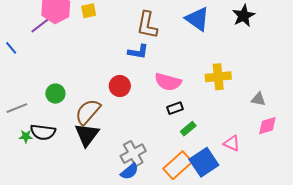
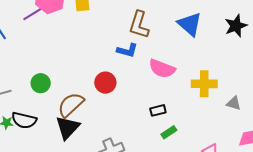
pink semicircle: (168, 82) -> (162, 69), moved
gray triangle: (258, 99) -> (234, 103), moved

